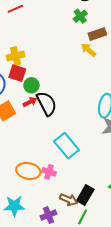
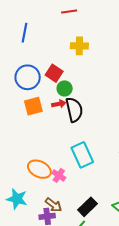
yellow cross: (16, 56) -> (79, 46), moved
brown arrow: (69, 200) -> (53, 205), moved

